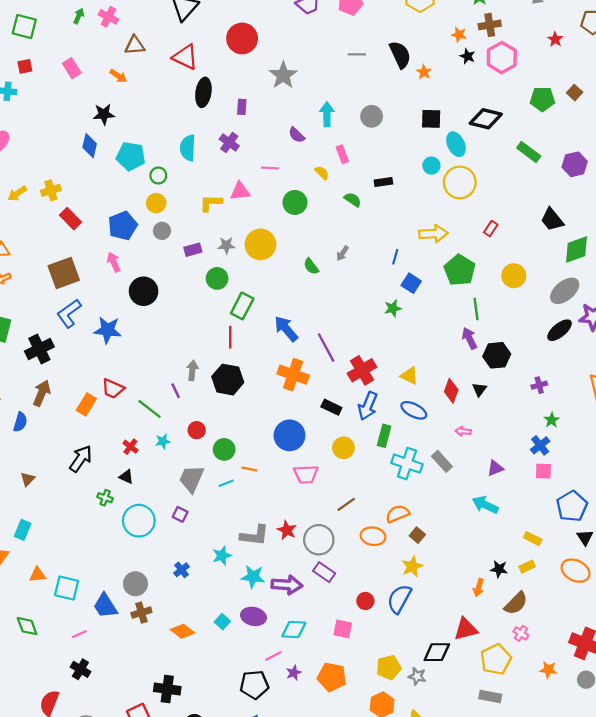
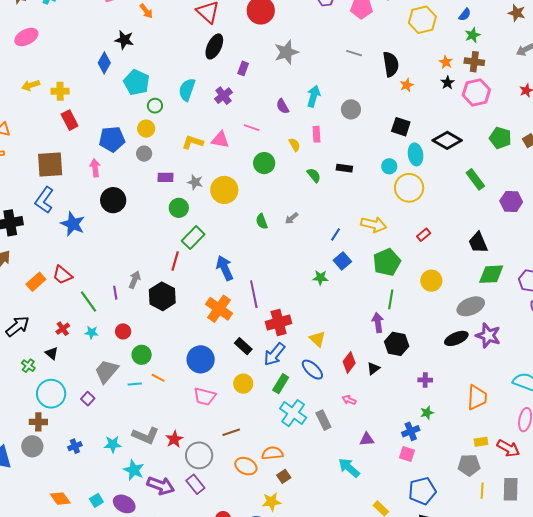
blue L-shape: (69, 313) -> (44, 200), turned -36
brown cross: (141, 613) -> (38, 422), moved

